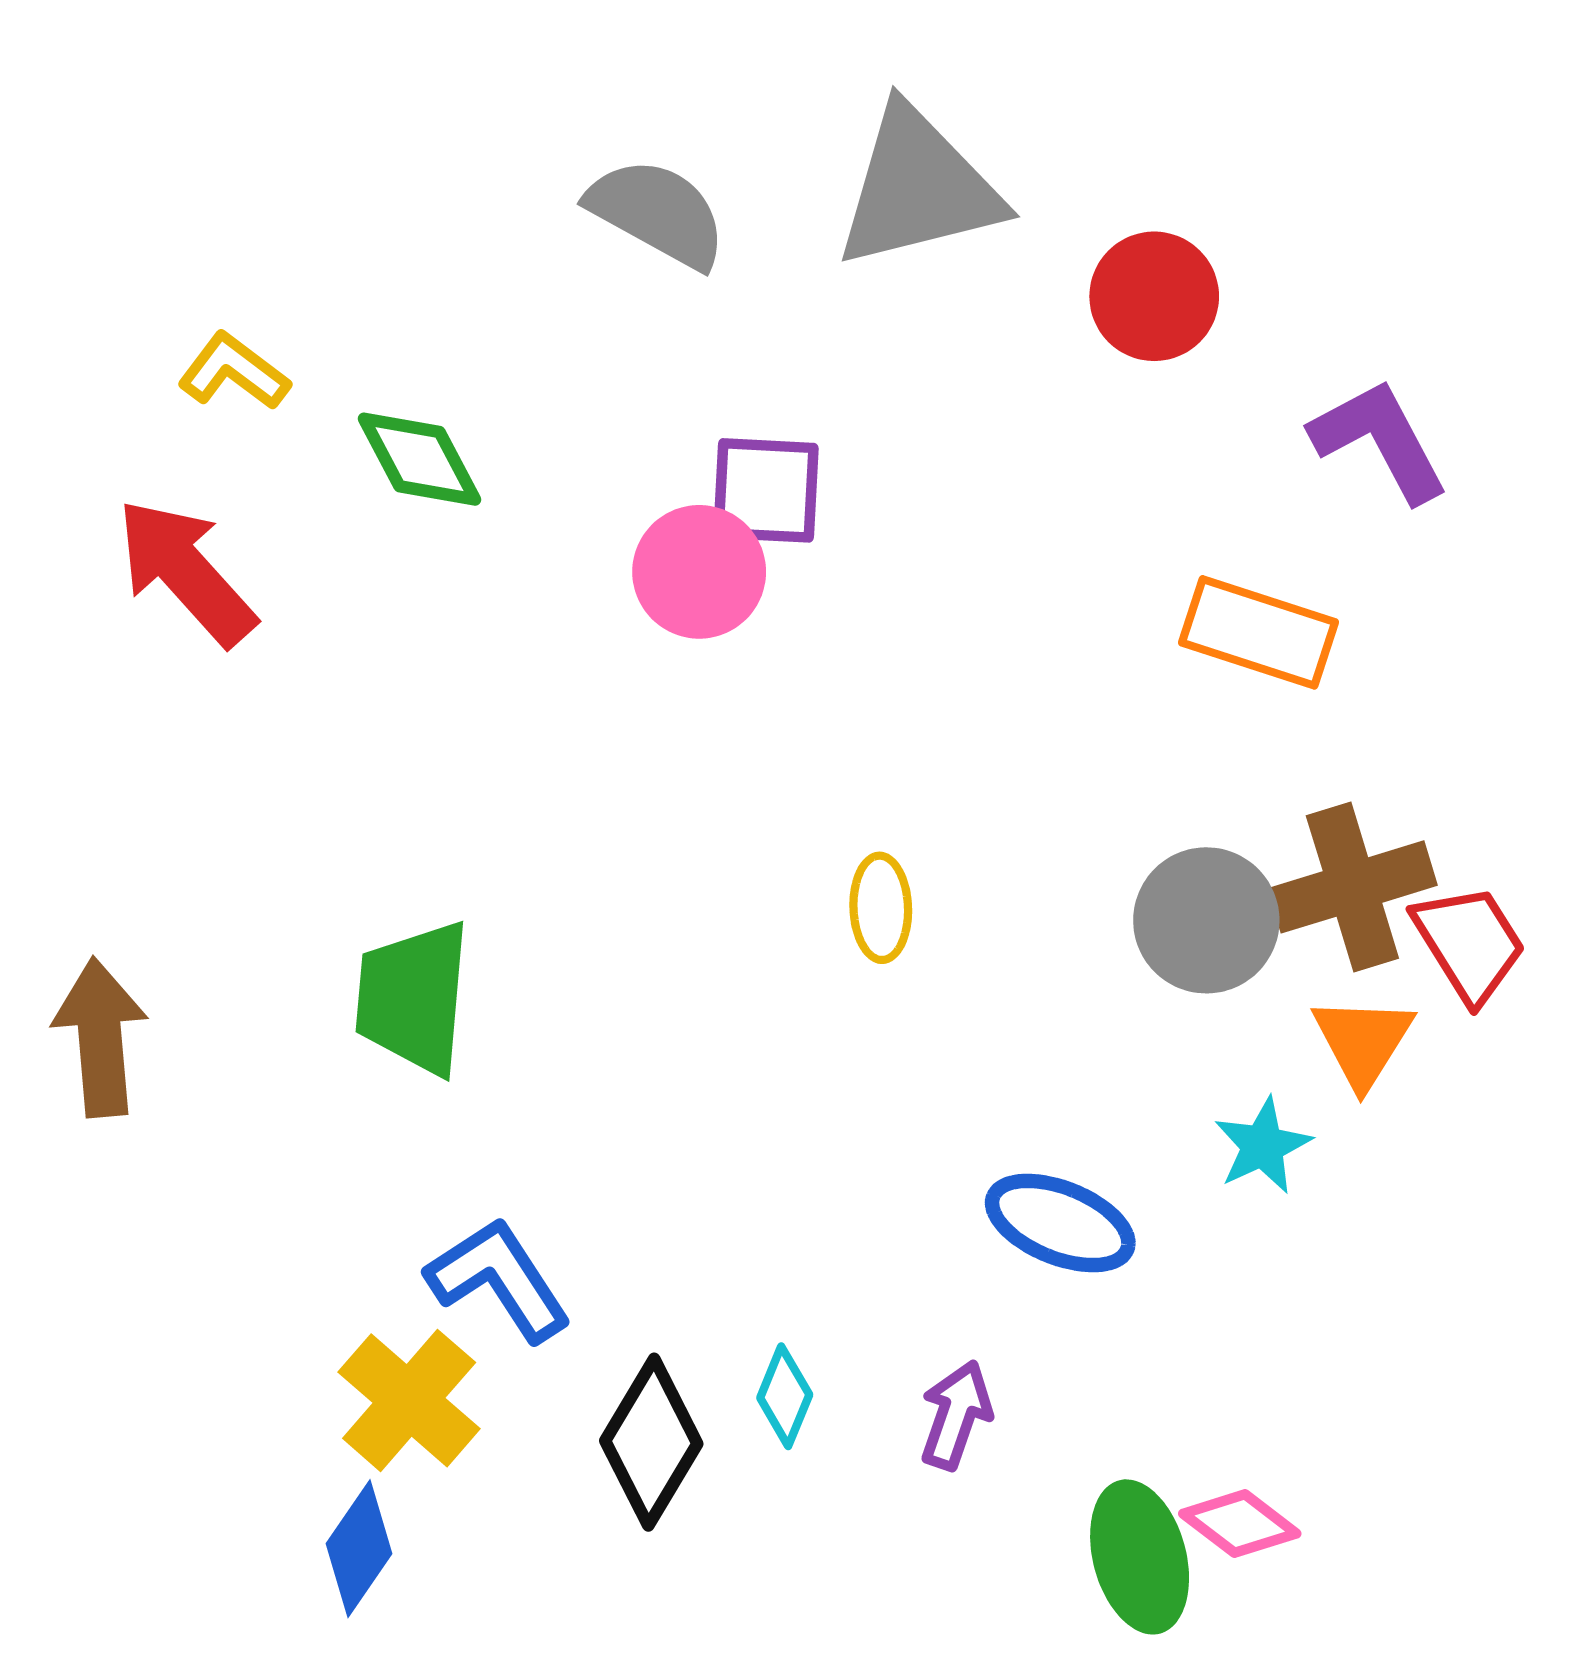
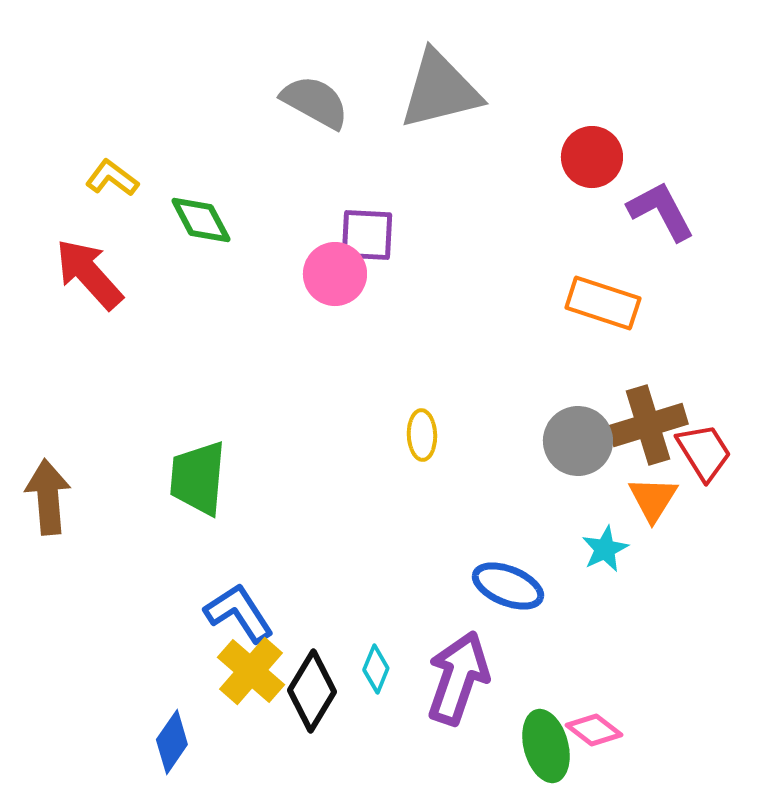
red circle: (1154, 296) -> (592, 157), moved
yellow cross: (409, 1400) -> (251, 671), moved
purple arrow: (956, 1415) -> (458, 678), size x1.8

